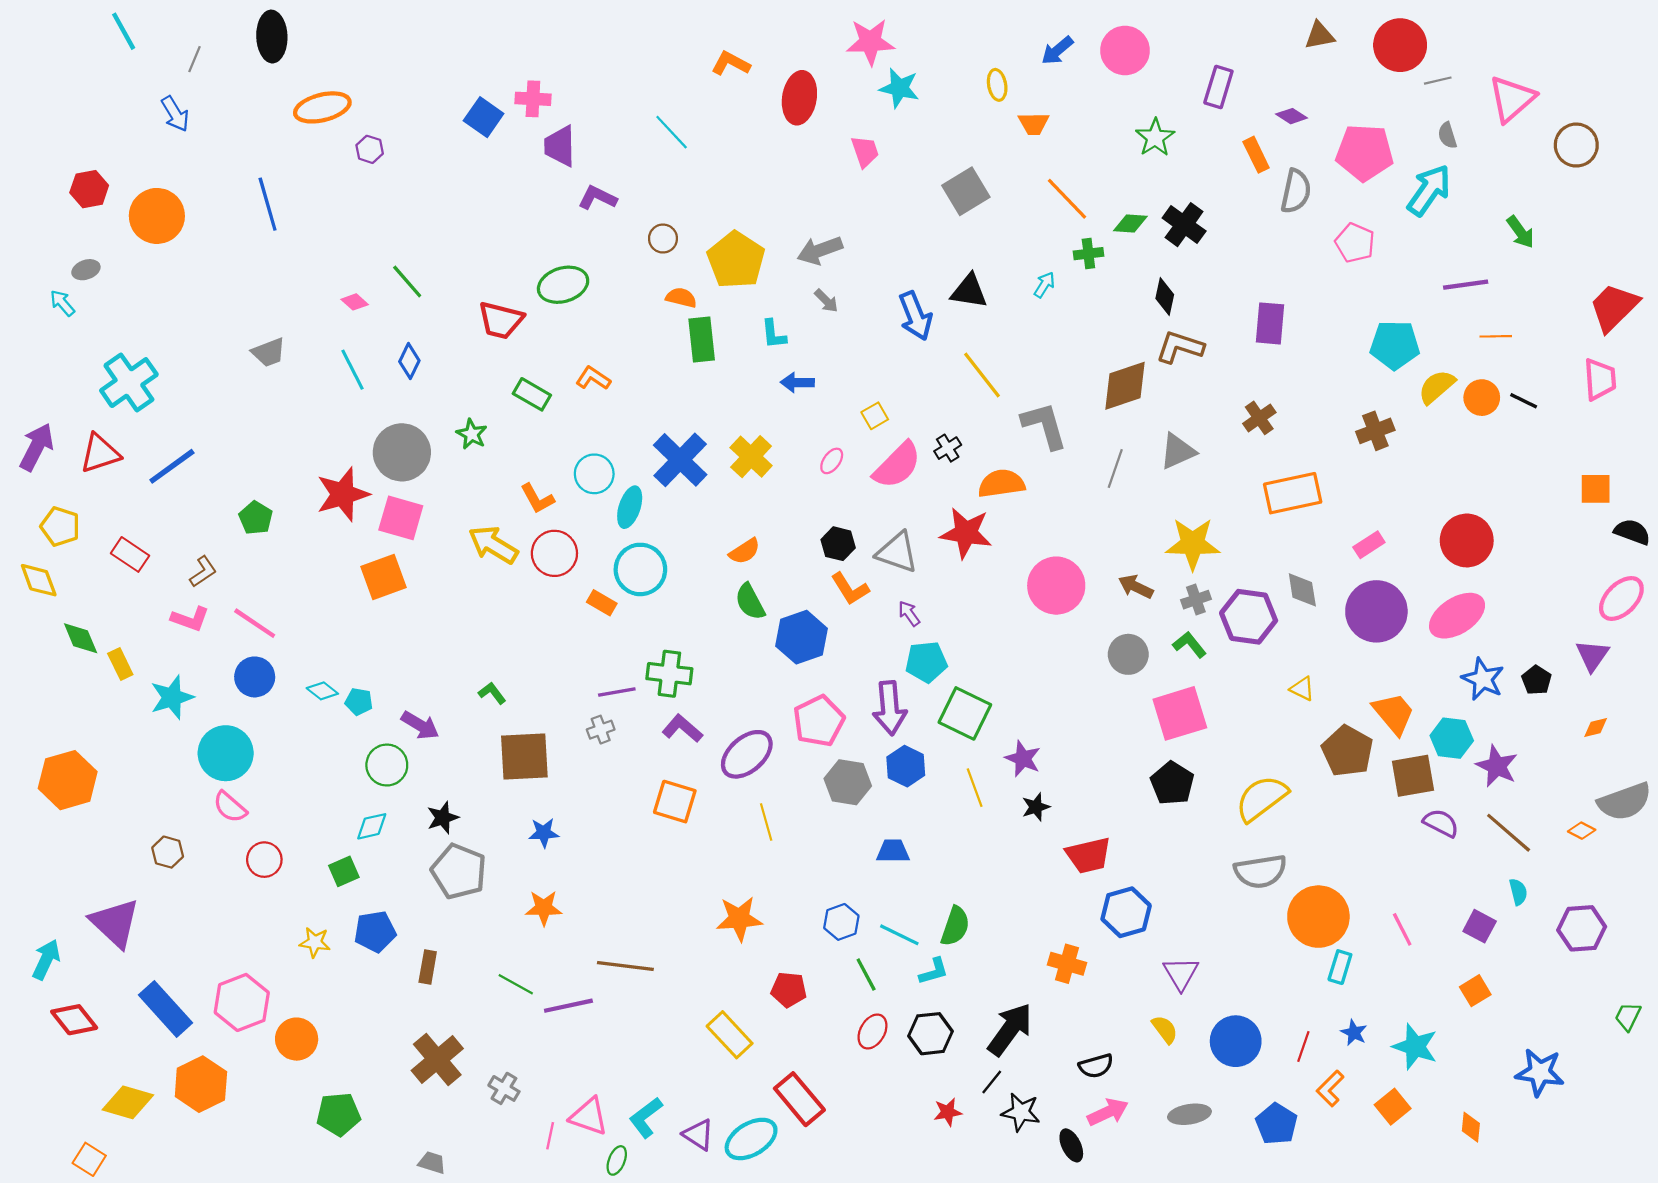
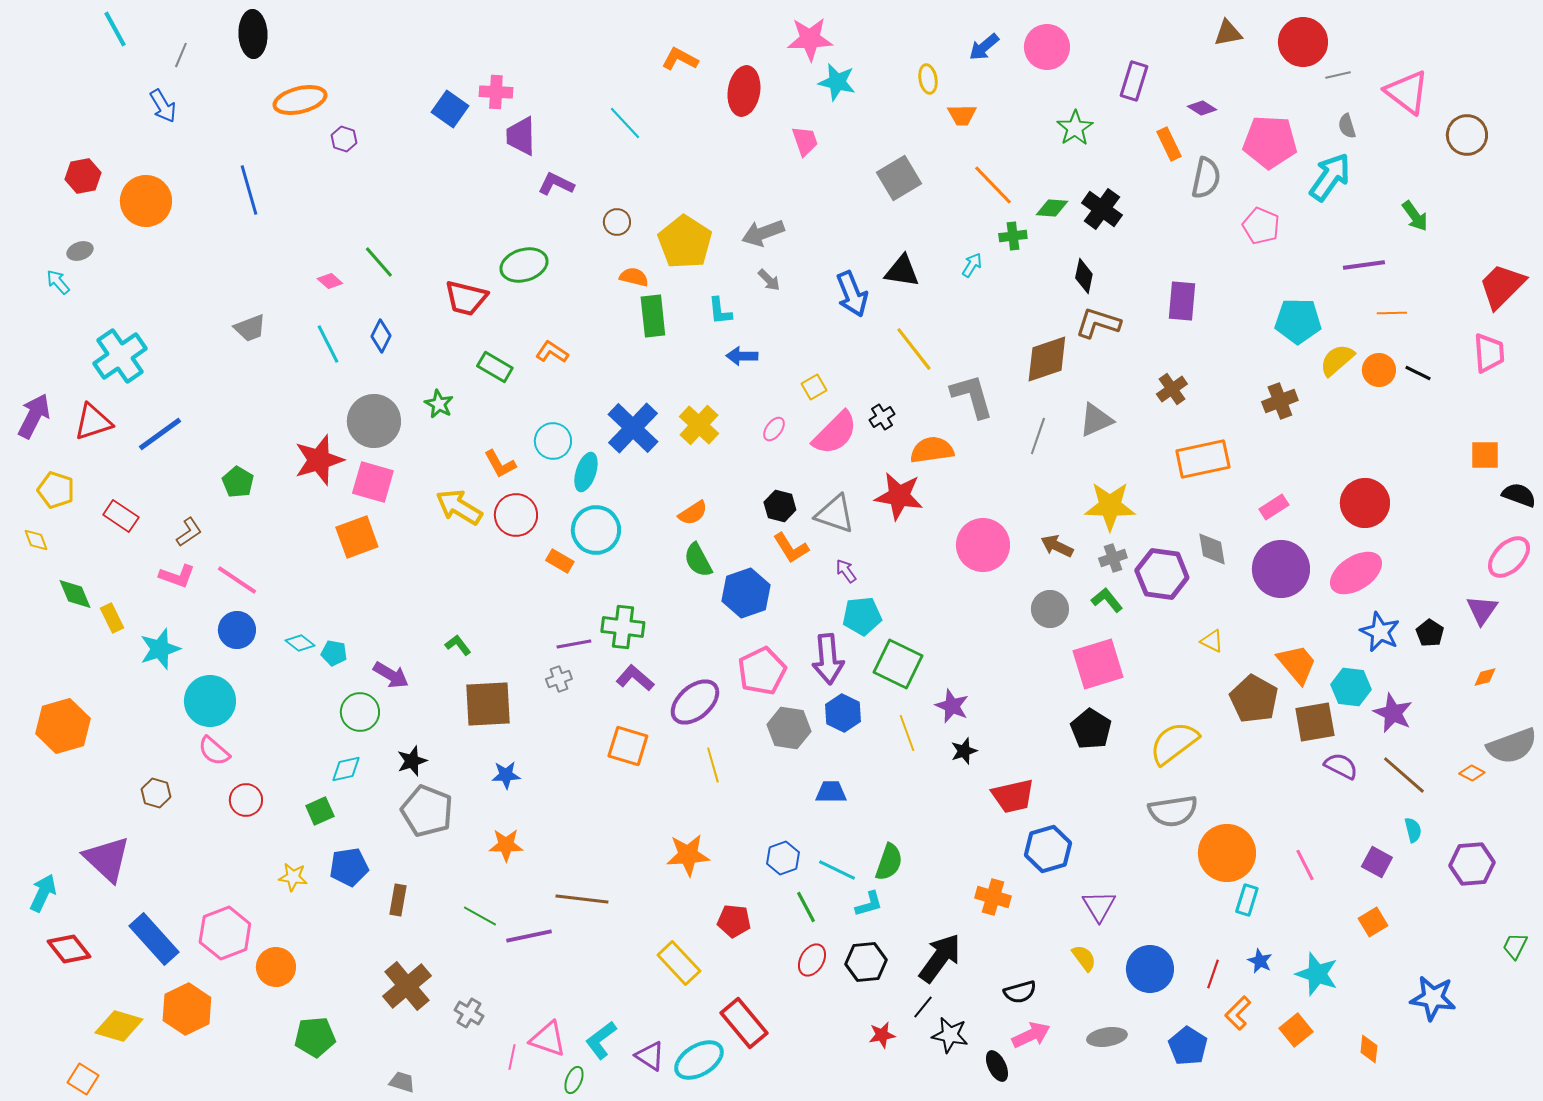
pink triangle: (1512, 99) -> (1407, 92), turned -42
yellow diamond: (39, 580) -> (36, 540), size x0.7

